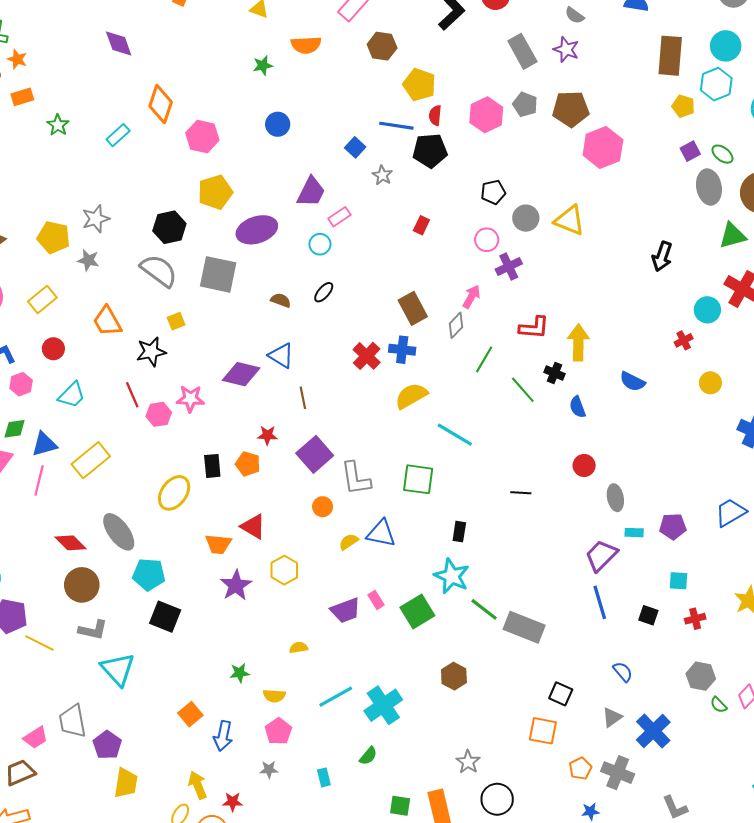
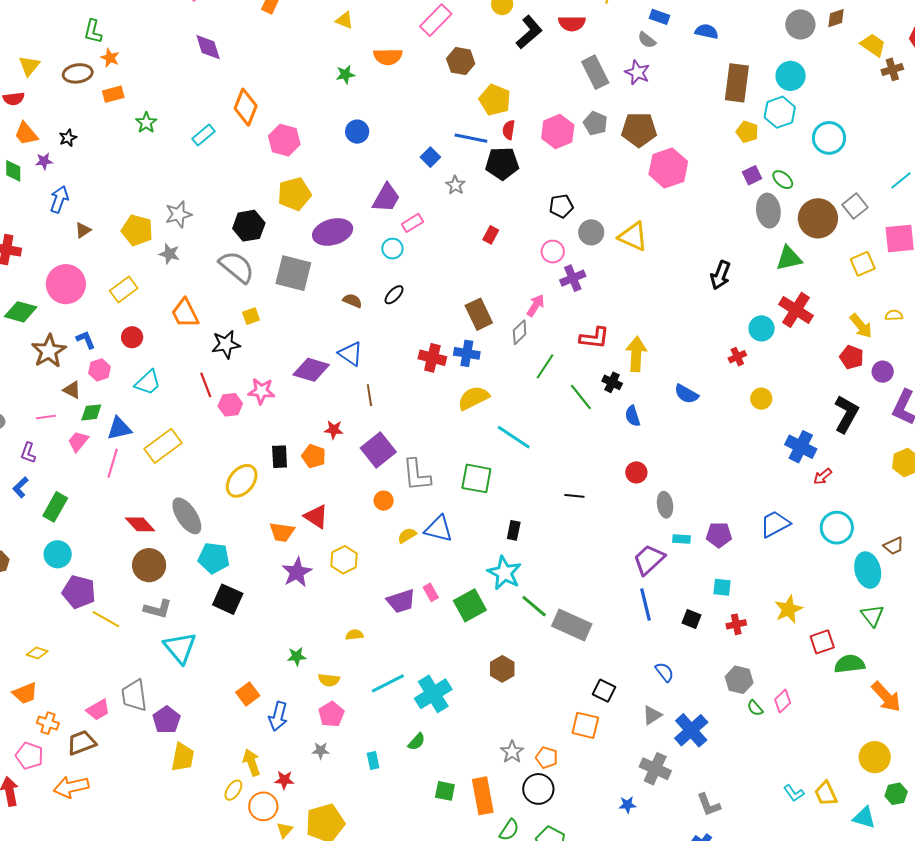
red cross: (367, 356) -> (432, 358), turned -32
orange pentagon: (580, 768) -> (547, 758), moved, turned -30

